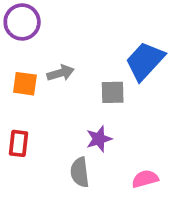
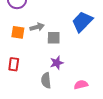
gray square: (113, 92) -> (54, 38), moved

